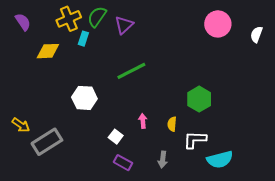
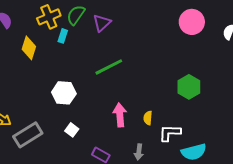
yellow diamond: (48, 51) -> (29, 48), turned -70
green hexagon: (199, 99) -> (189, 87), moved
pink arrow: (143, 121) -> (120, 115), size x1.6
white square: (116, 137) -> (72, 130), moved

